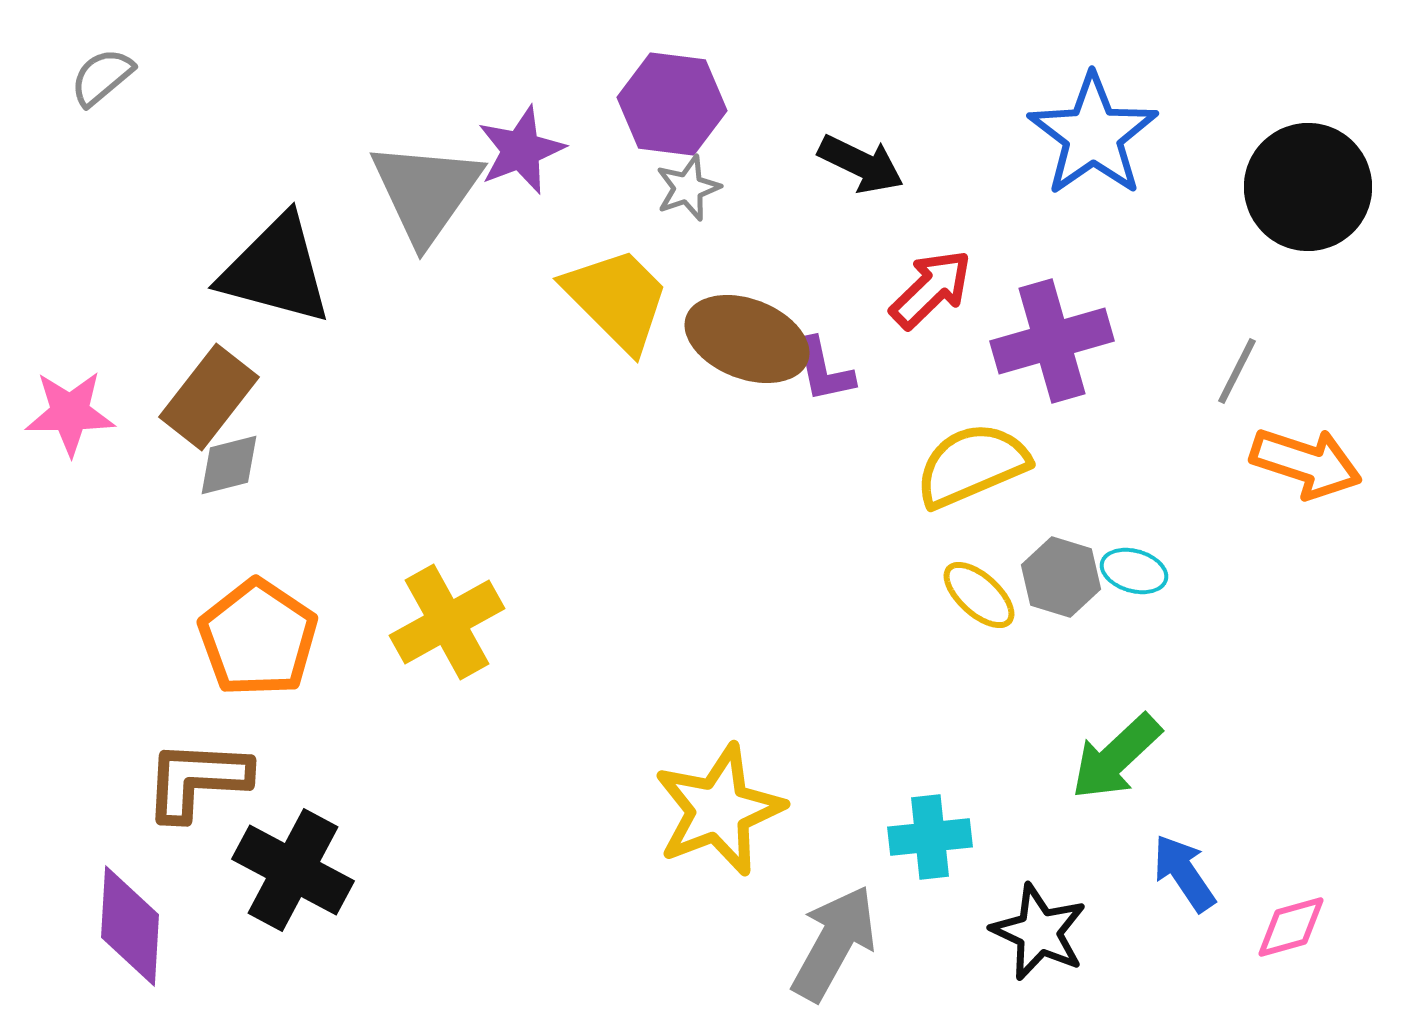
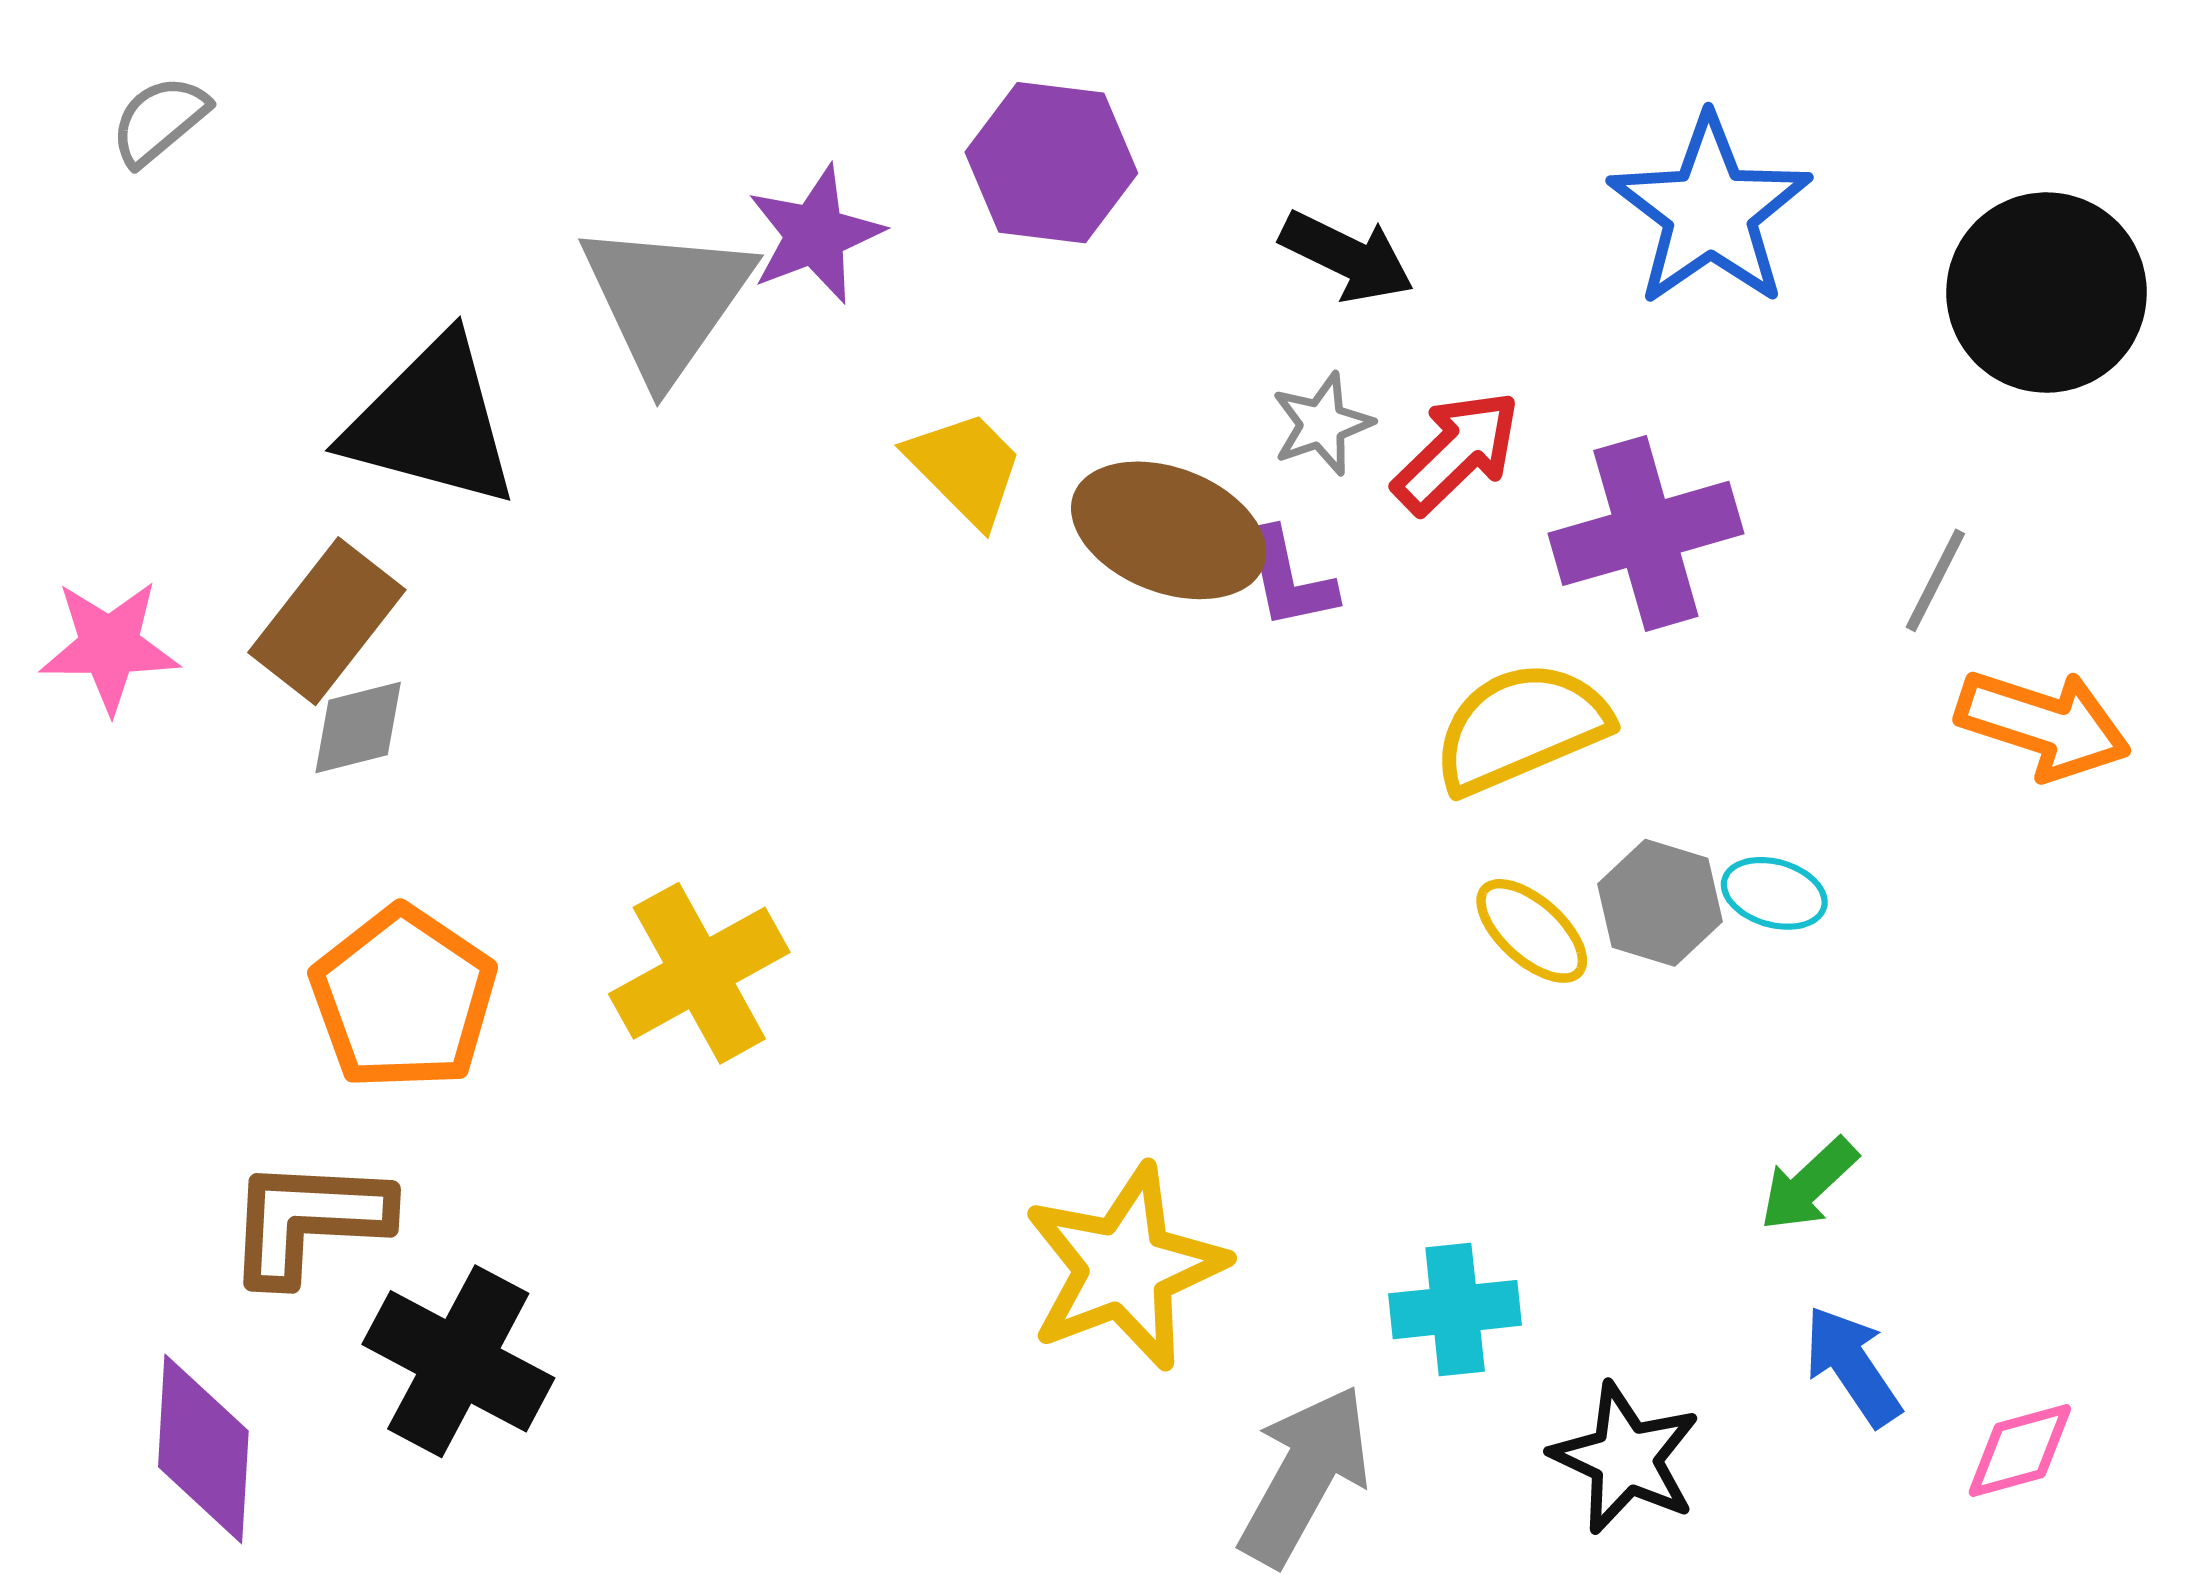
gray star: (688, 188) -> (1322, 424), moved
yellow trapezoid: (617, 299) -> (965, 468), size x0.7
green arrow: (1116, 757) -> (1809, 1184), moved, size x0.7

